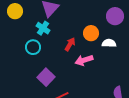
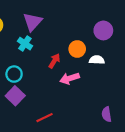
cyan circle: (33, 47) -> (14, 74), moved
purple square: (46, 77) -> (15, 96), moved

